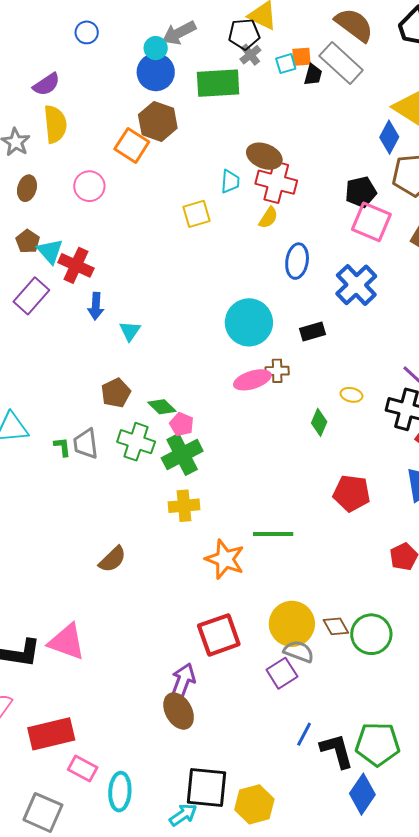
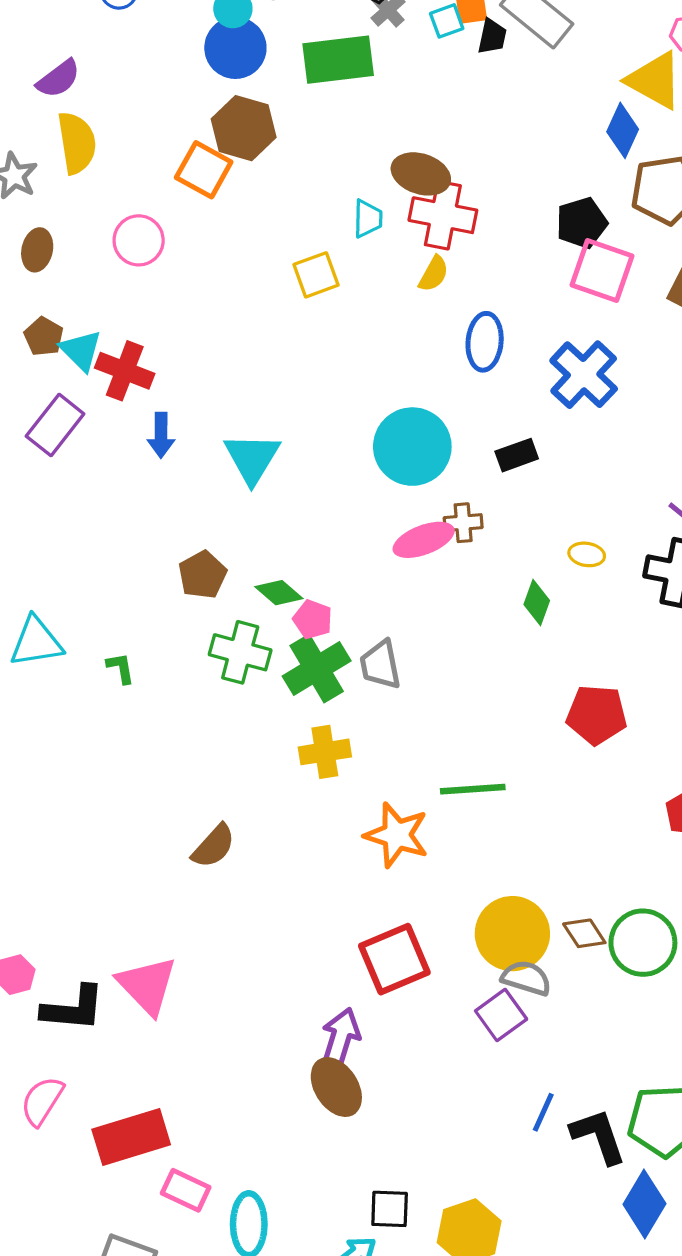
cyan triangle: (130, 331) -> (252, 458), moved, size x1.6
gray trapezoid: (86, 444) -> (380, 665), moved
pink triangle: (67, 642) -> (147, 985), turned 30
black square: (207, 787) -> (390, 1209), size x0.6

